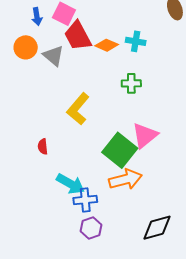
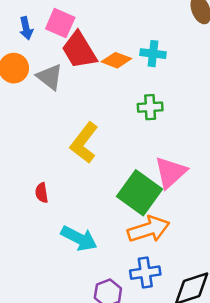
blue cross: (85, 200) -> (145, 273), moved

